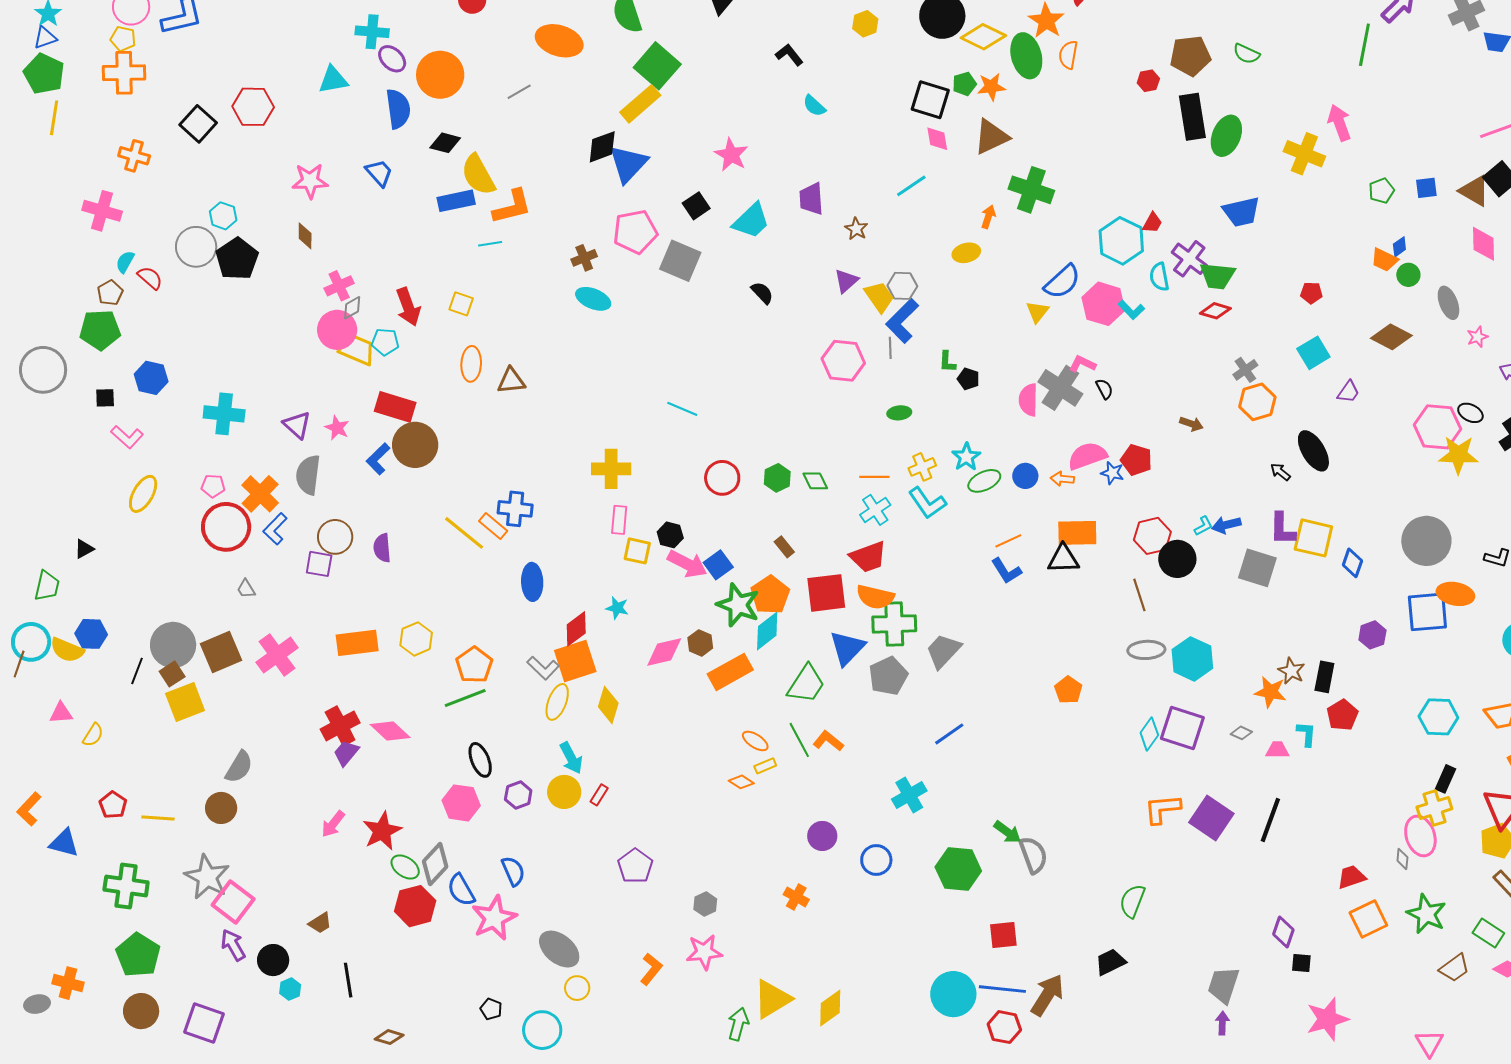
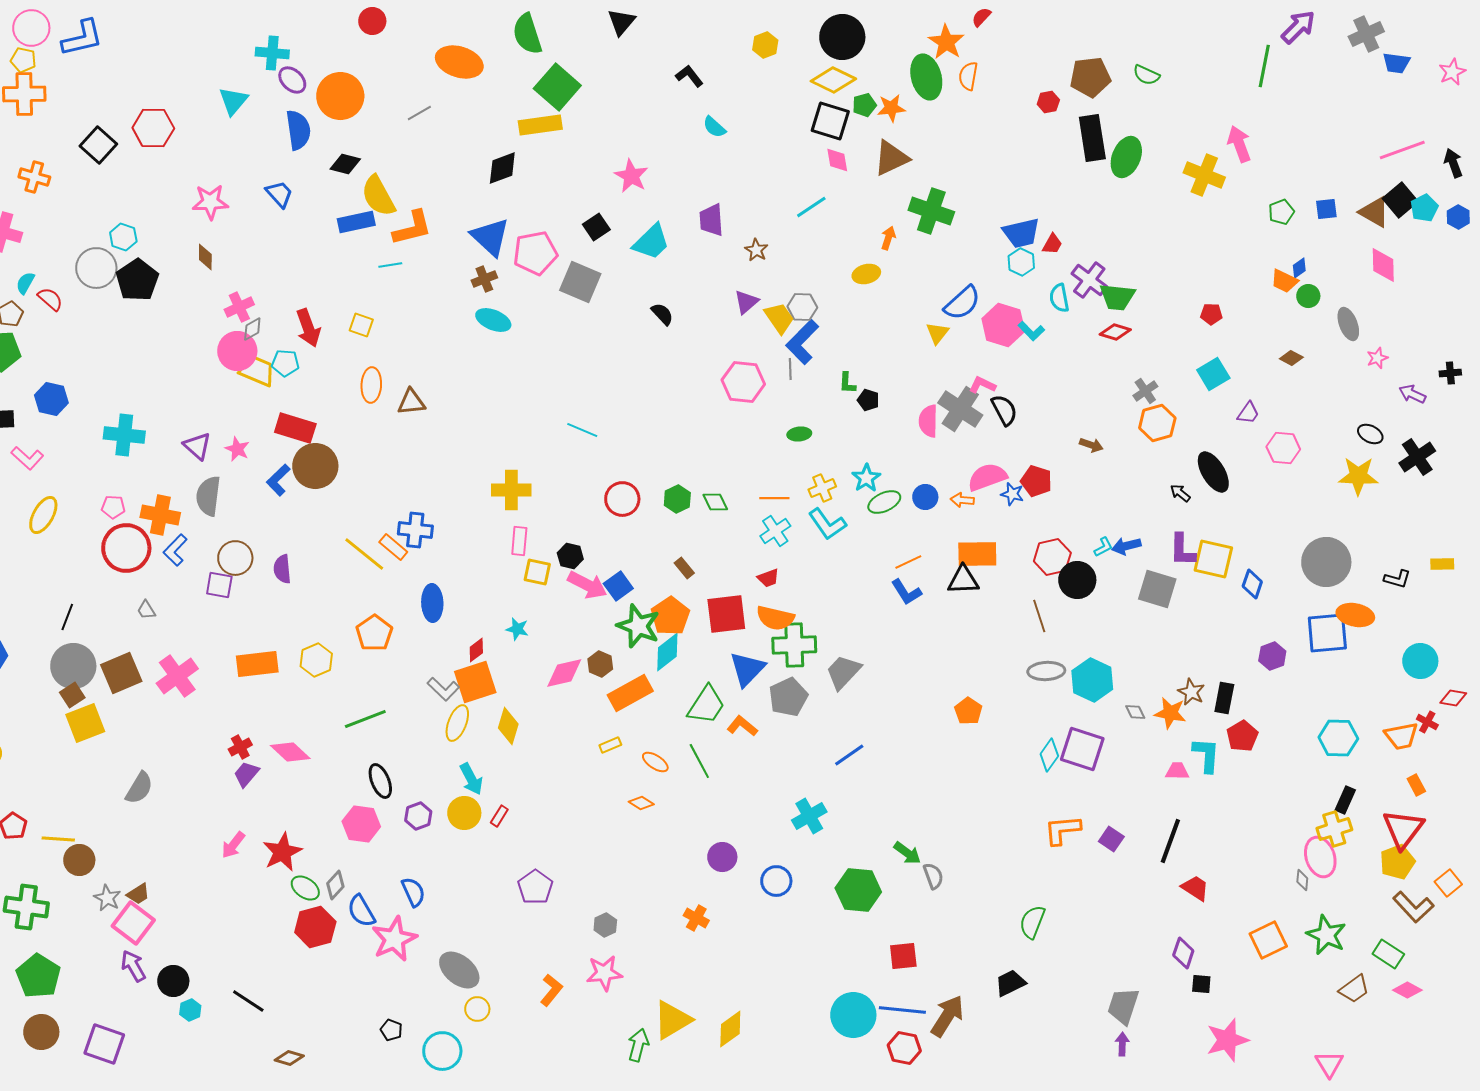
yellow diamond: (983, 37) -> (833, 80), moved
cyan triangle: (333, 80) -> (233, 101), turned -40
yellow rectangle: (640, 104) -> (540, 125), turned 33
blue triangle: (628, 164) -> (490, 237), moved, turned -30
blue trapezoid: (1241, 212) -> (1021, 233), moved
cyan hexagon: (1121, 241) -> (1021, 262), size x0.6
brown diamond: (1391, 337) -> (1291, 358), size x0.6
black semicircle: (1104, 389) -> (1004, 410), size x1.5
pink hexagon: (1437, 427) -> (1283, 448), moved, size x0.7
orange cross: (260, 494) -> (160, 515), turned -33
red trapezoid: (868, 557) -> (768, 578), size x0.6
red diamond: (576, 629) -> (476, 650), size x0.7
orange pentagon: (474, 665) -> (374, 633), moved
black line: (137, 671) -> (67, 617), moved
red cross: (340, 726) -> (240, 747), size x0.6
gray diamond: (1241, 733) -> (1135, 712), moved, turned 40
cyan L-shape: (1306, 734) -> (1206, 755), size x1.4
orange L-shape: (828, 741) -> (742, 726), moved
yellow rectangle: (765, 766) -> (610, 745), moved
brown circle: (221, 808) -> (79, 860), moved
purple square: (1211, 818) -> (1111, 839), size x0.6
gray semicircle: (1033, 855) -> (933, 876), size x0.7
gray diamond: (435, 864) -> (335, 885), size x0.7
gray star: (207, 877) -> (107, 898), size x0.6
red trapezoid: (1351, 877) -> (1195, 888), moved, turned 52
brown trapezoid: (320, 923) -> (138, 894), moved
black line: (348, 980) -> (248, 1001), turned -48

